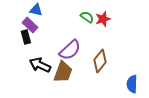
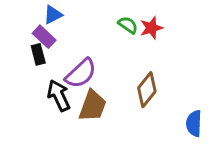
blue triangle: (36, 10) -> (53, 15), turned -40
purple semicircle: (70, 50) -> (81, 73), moved
black arrow: (40, 65) -> (59, 96), turned 40

